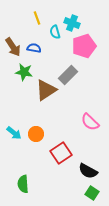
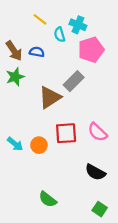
yellow line: (37, 18) -> (40, 19), turned -32
green star: (24, 72) -> (15, 77), moved, turned -30
red square: (61, 153) -> (66, 133), moved, turned 30
black semicircle: (88, 171) -> (95, 172), moved
green semicircle: (23, 184) -> (48, 199), moved, turned -48

